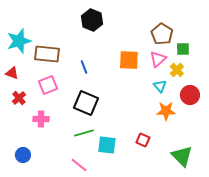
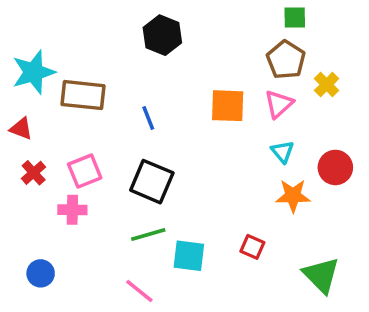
green square: (183, 49) -> (295, 17), moved
yellow cross: (177, 70) -> (327, 85), moved
pink square: (48, 85) -> (85, 171), moved

